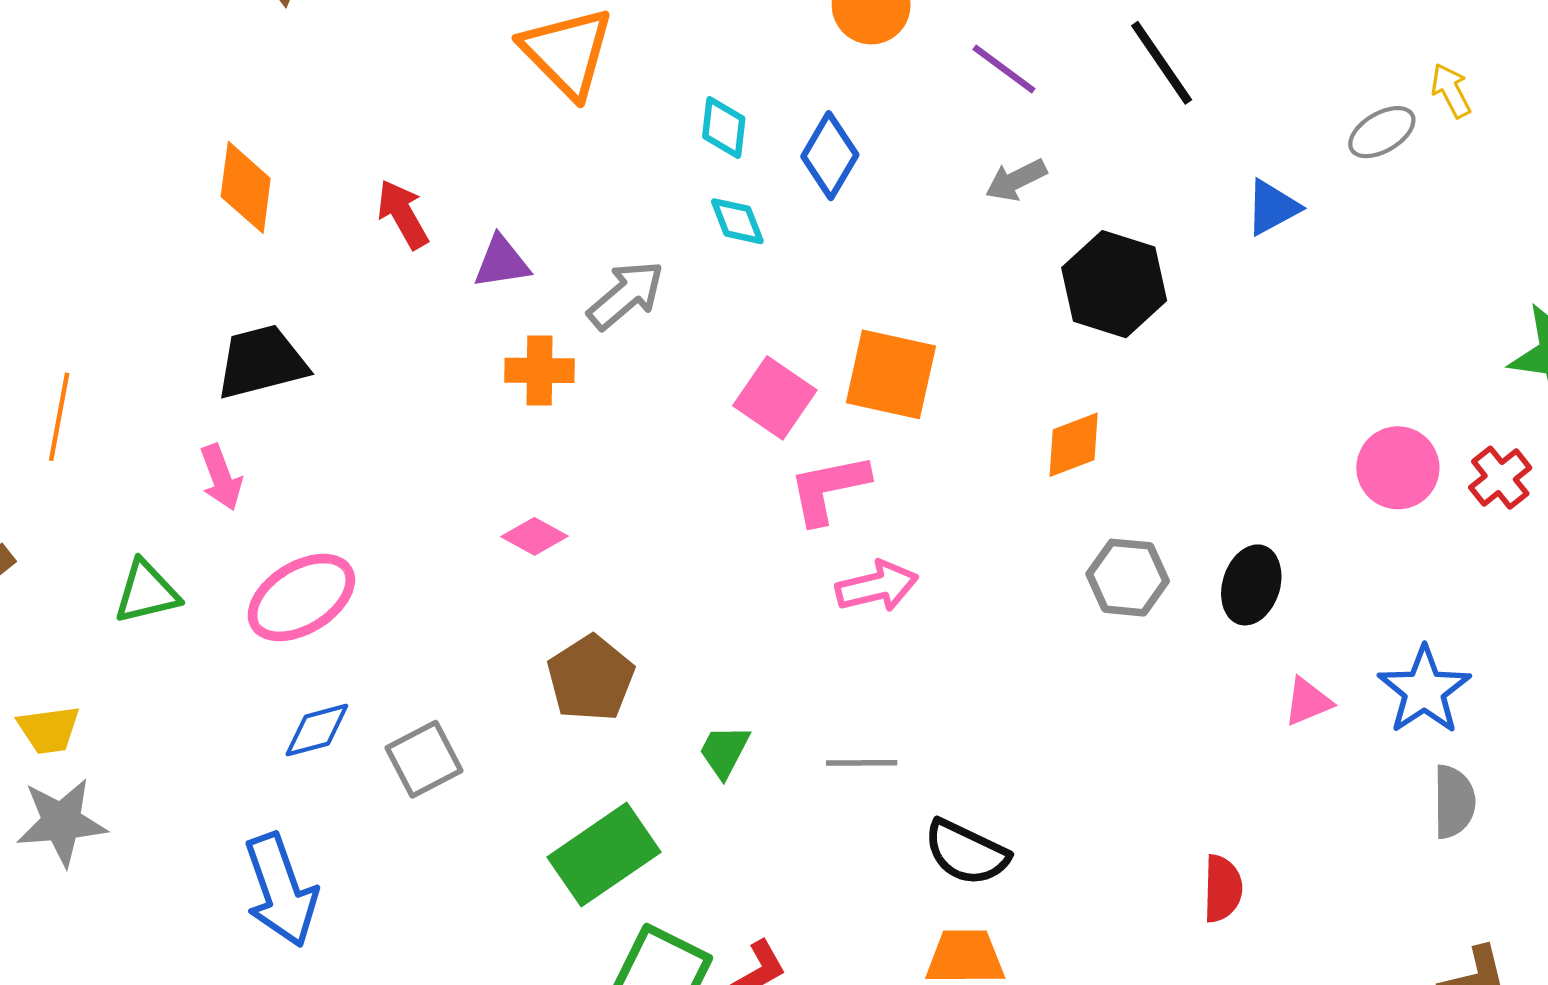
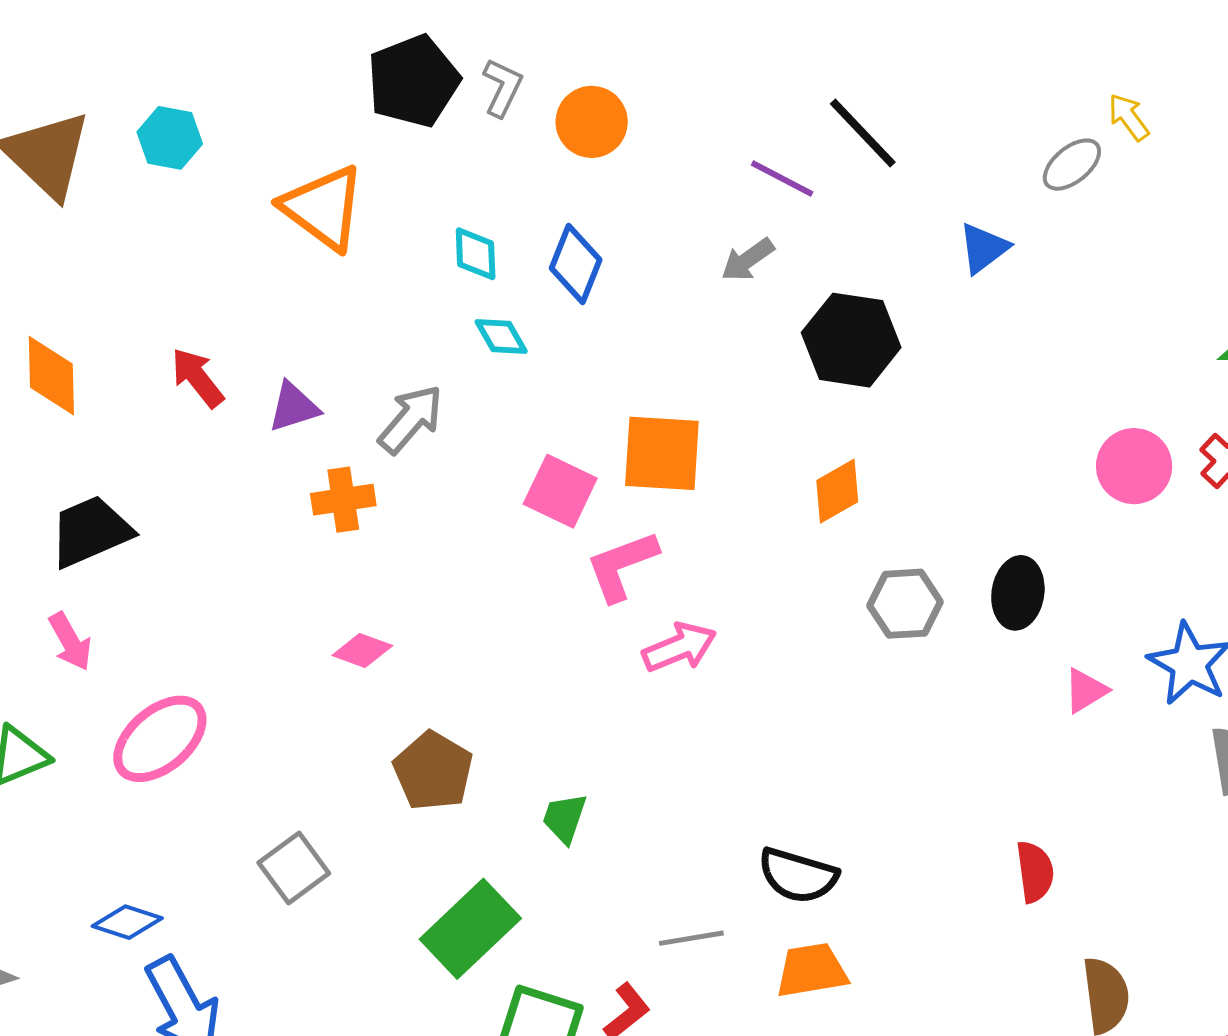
purple line: (1004, 69) -> (782, 179), moved
blue diamond: (317, 730) -> (127, 922), moved, turned 42
gray line: (862, 763) -> (691, 938), moved

